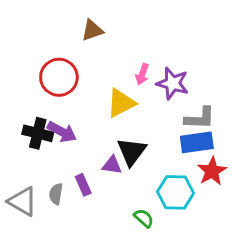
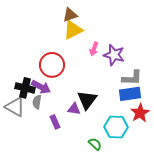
brown triangle: (92, 30) -> (70, 15), moved
red circle: (59, 77) -> (52, 65), moved
yellow triangle: (121, 103) -> (73, 30), moved
gray semicircle: (56, 194) -> (37, 102), moved
gray triangle: (23, 201) -> (15, 107), moved

